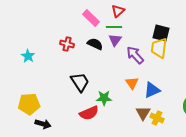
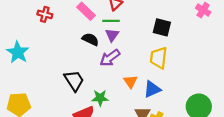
red cross: (67, 44) -> (45, 14), moved
yellow trapezoid: (159, 48) -> (159, 58), moved
purple arrow: (135, 55) -> (110, 58), moved, turned -84
cyan star: (28, 56) -> (18, 52), size x1.5

